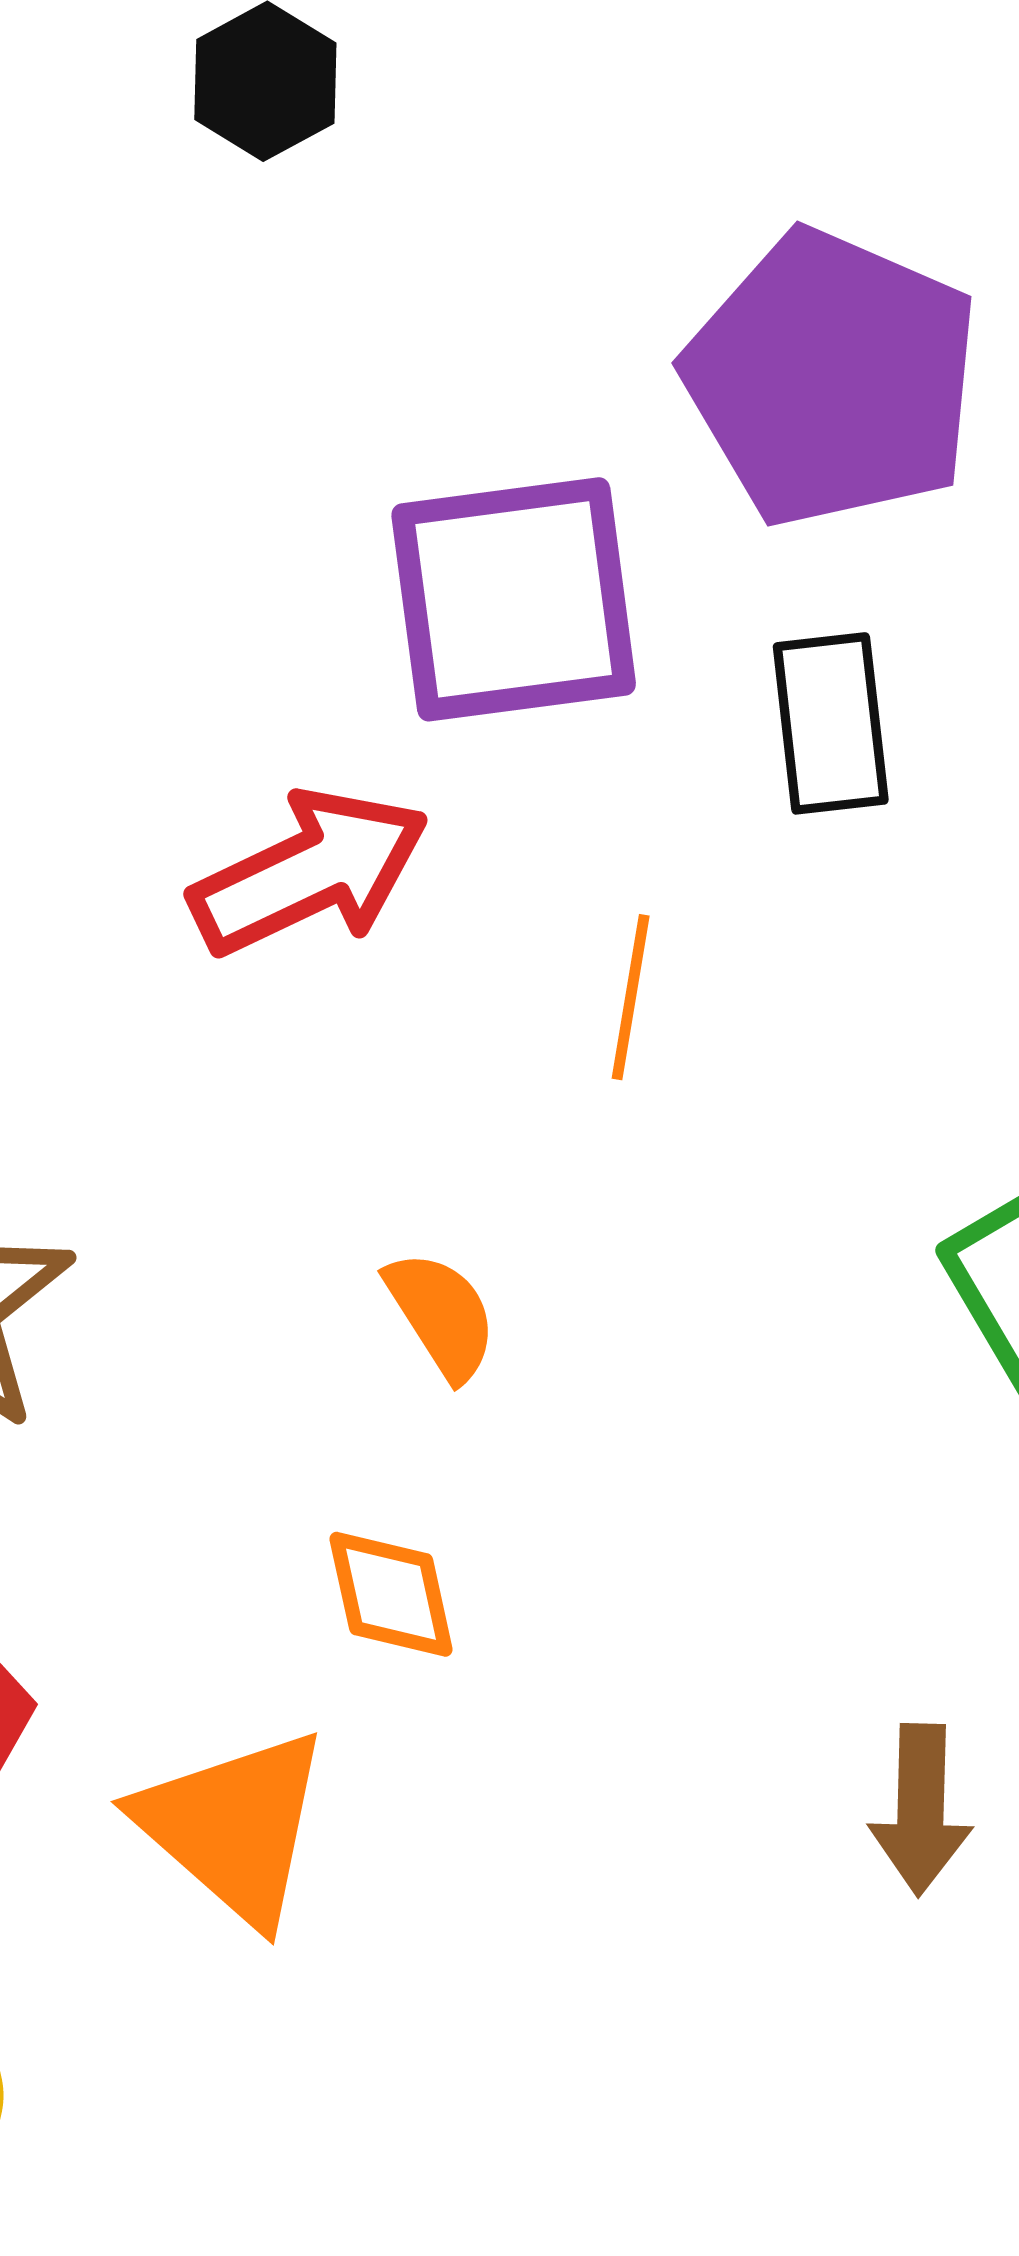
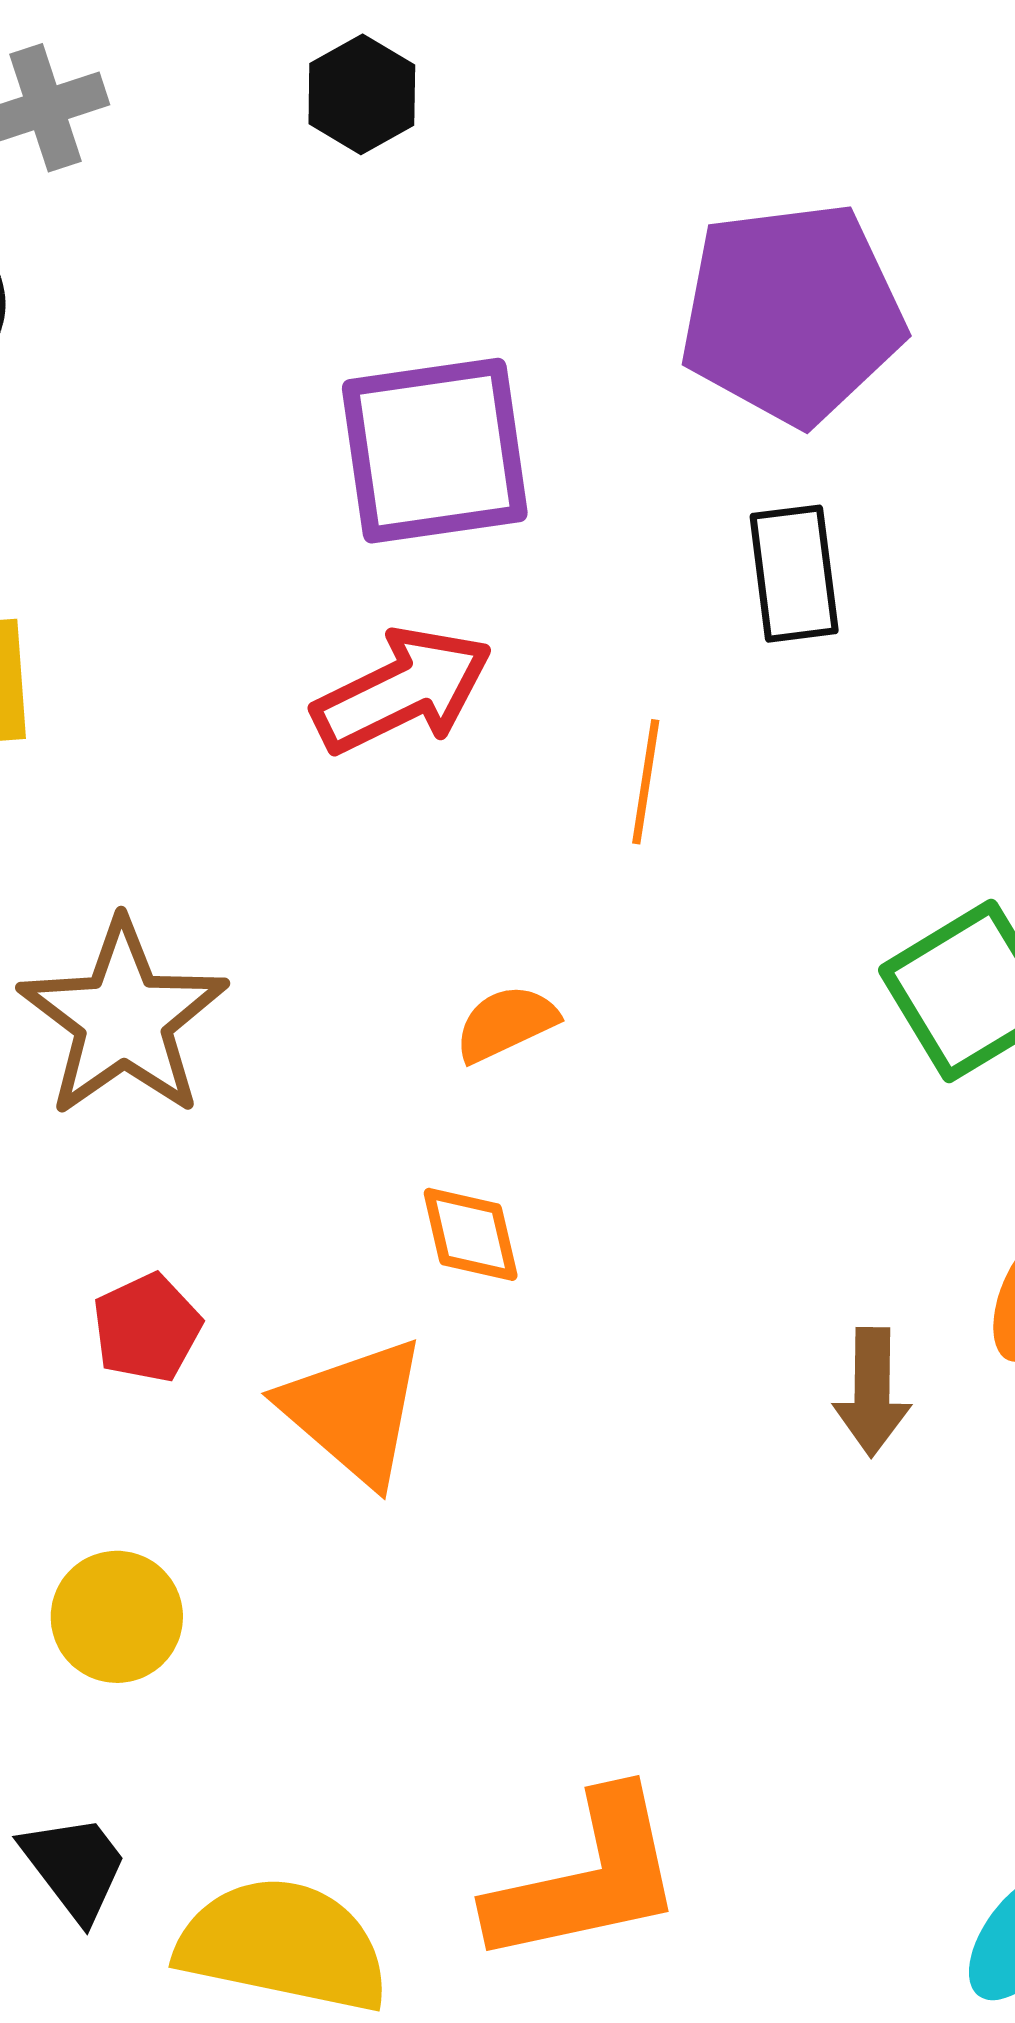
purple pentagon: (832, 378) -> (792, 313), turned -30
purple square: (514, 599) -> (435, 451), moved
orange semicircle: (441, 1315) -> (506, 1023), turned -82

